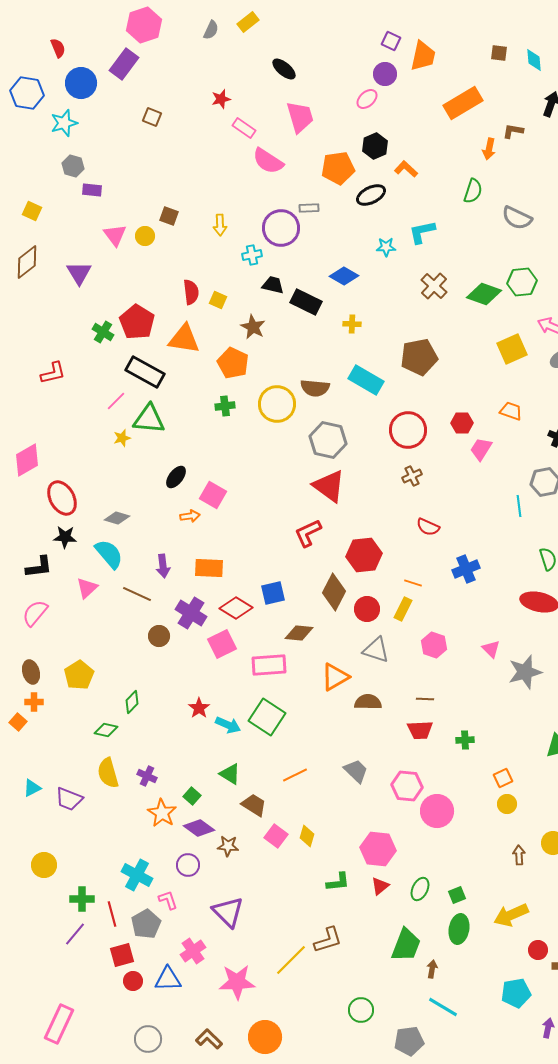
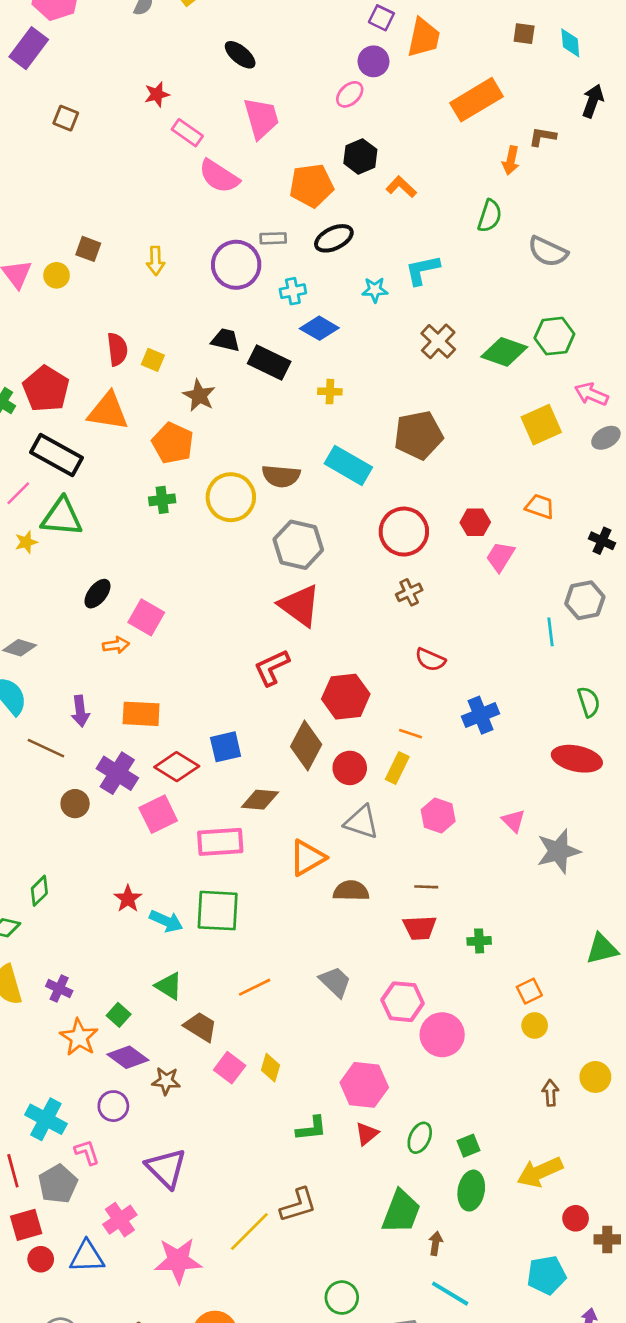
black ellipse: (371, 195) -> (334, 238), moved
cyan cross: (252, 255) -> (293, 291), moved
green square: (267, 717) -> (218, 911), turned -30

